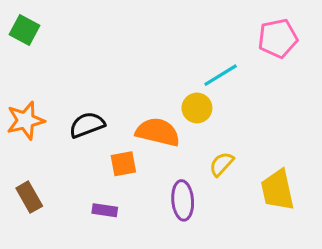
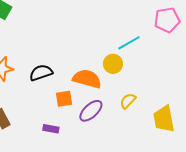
purple ellipse: (183, 200) -> (91, 111), moved, turned 50

